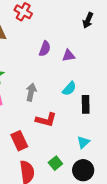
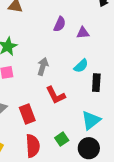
red L-shape: (46, 120) -> (56, 95), turned 45
cyan triangle: (83, 142) -> (91, 120), size x1.5

